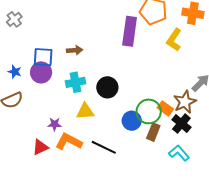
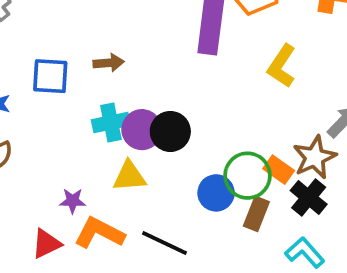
yellow L-shape: (174, 40) -> (282, 66), moved
purple circle: (41, 72) -> (142, 130), moved

